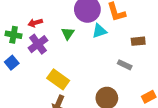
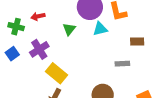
purple cross: (38, 44) -> (39, 49), moved
gray rectangle: (125, 65) -> (122, 64), turned -32

